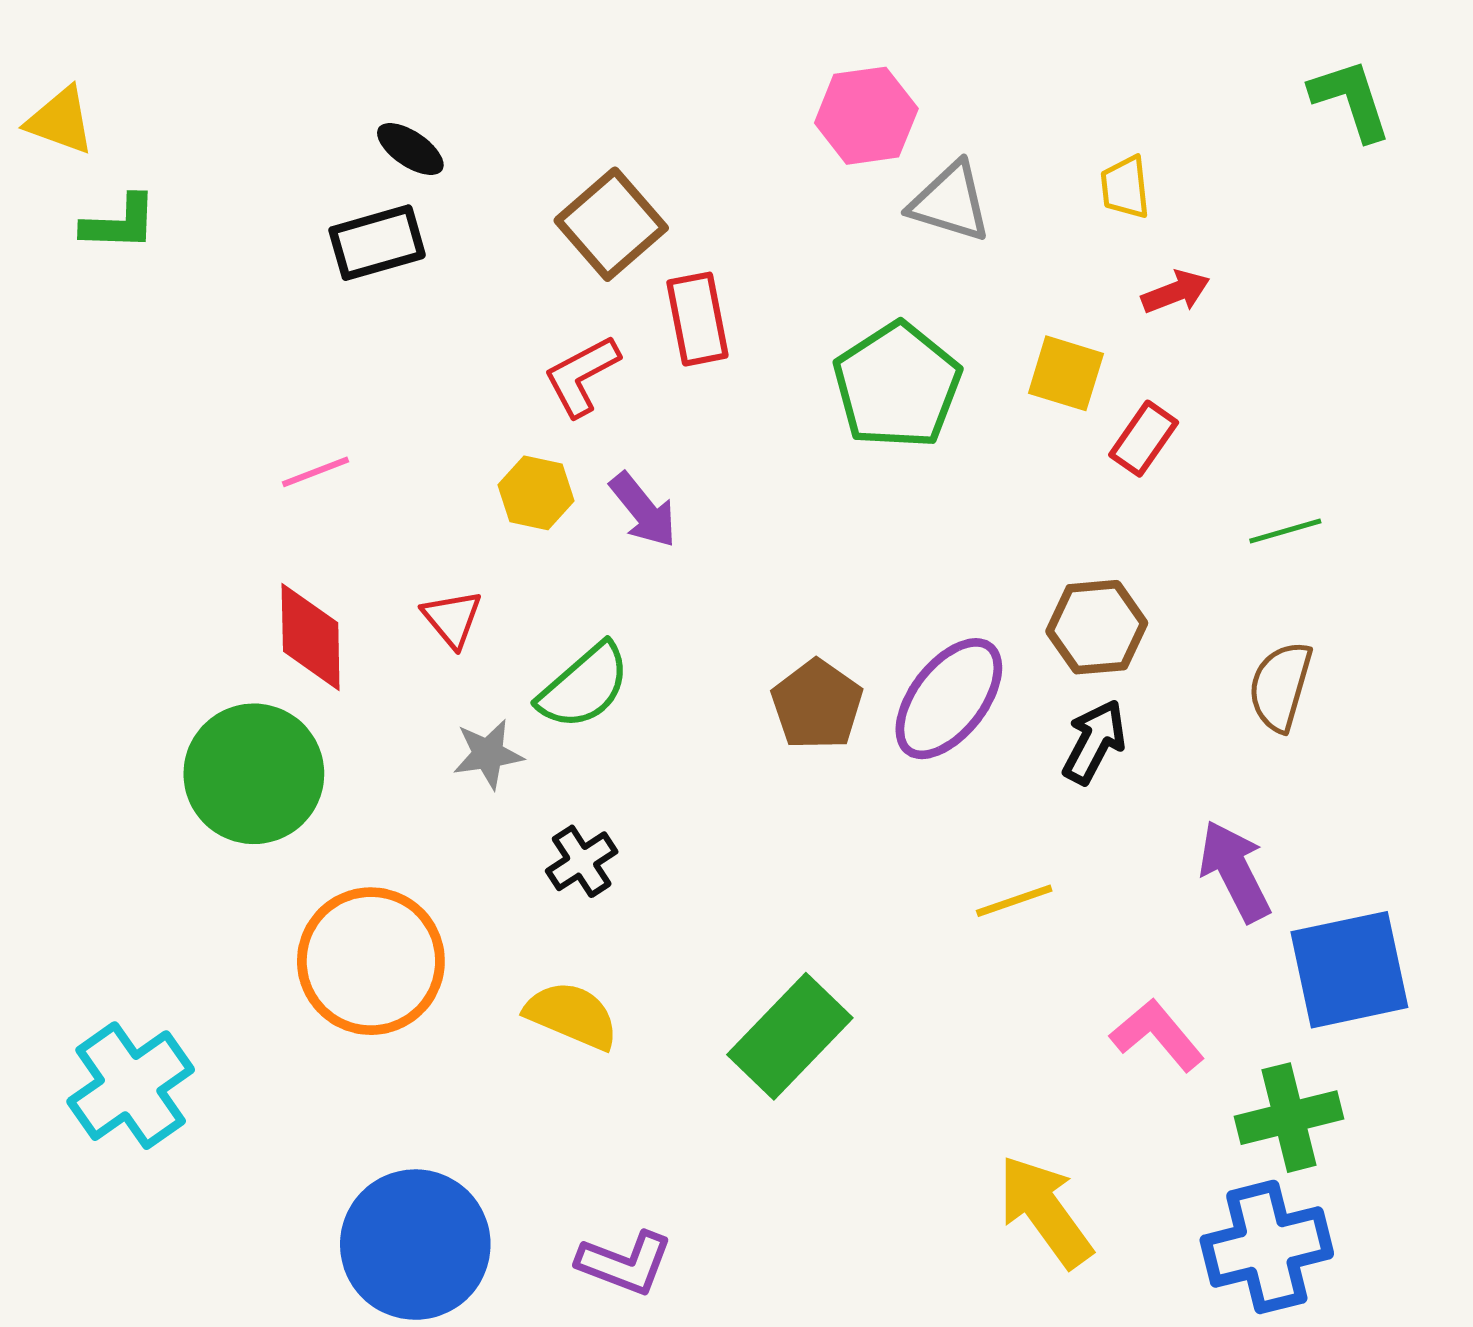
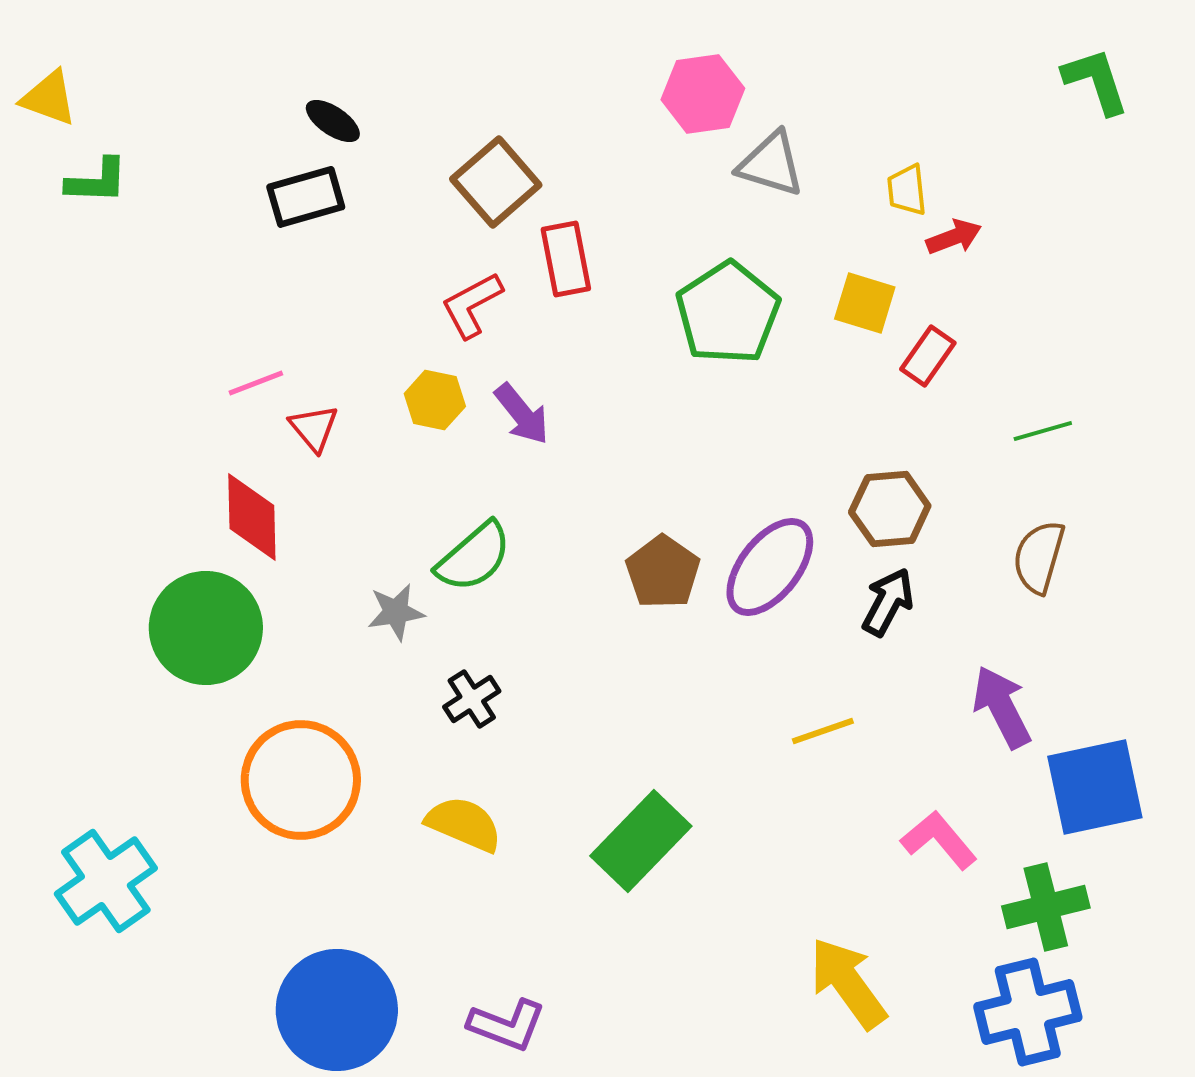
yellow trapezoid: (1125, 187) -> (907, 190), moved
red triangle: (452, 619) -> (314, 428), moved

